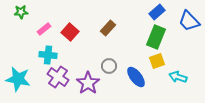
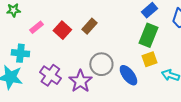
brown rectangle: (108, 28) -> (89, 26), moved
cyan cross: (48, 55) -> (20, 53), moved
gray circle: (109, 66) -> (101, 64), size x1.5

